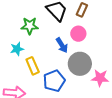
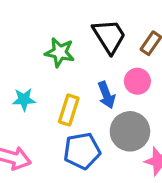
cyan star: (17, 49) -> (24, 99), moved
yellow rectangle: (33, 66) -> (69, 110), moved, turned 30

